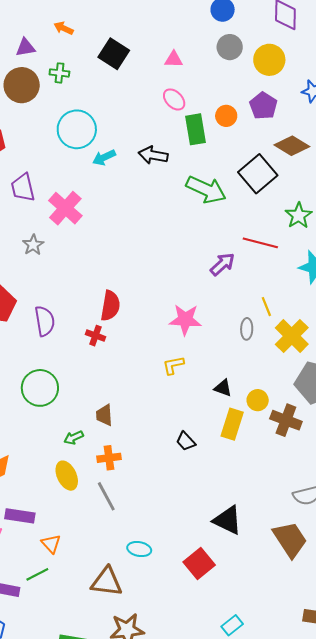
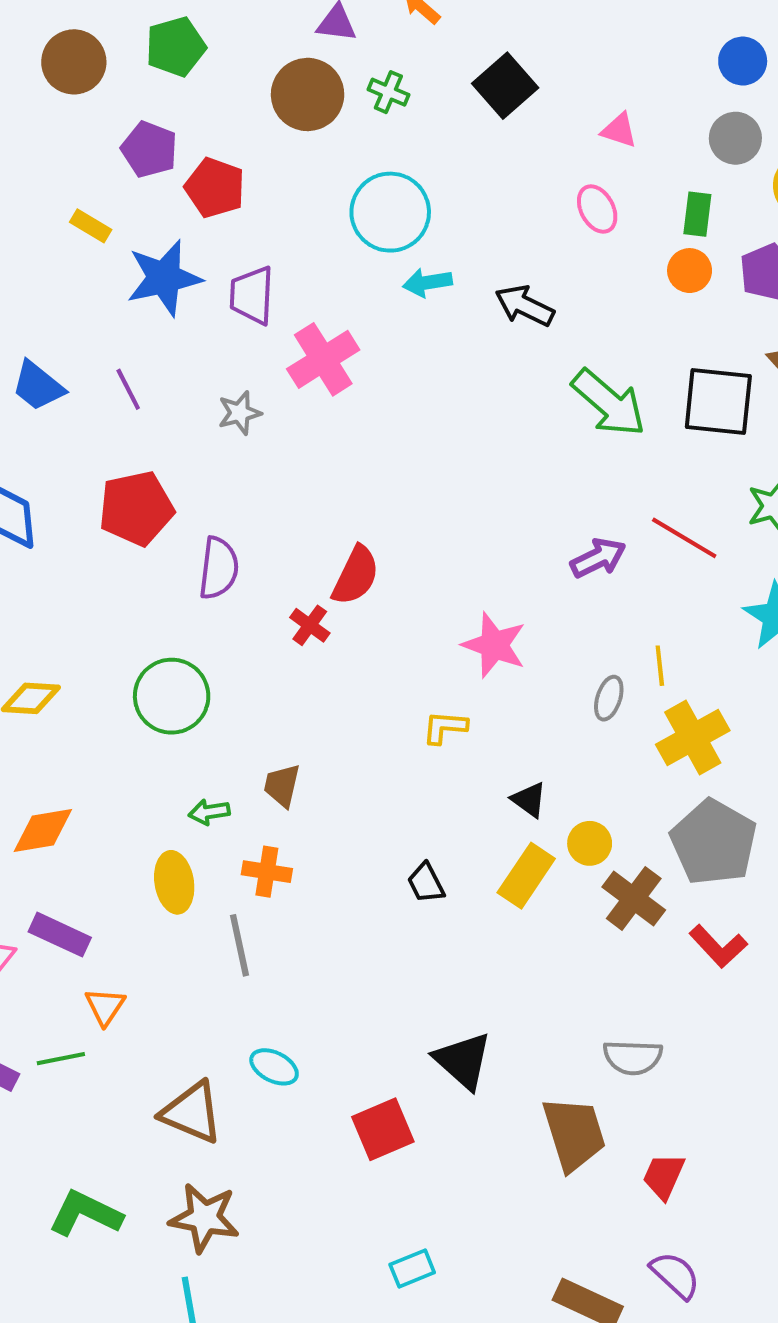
green rectangle: (195, 129) -> (697, 214), moved, size x0.7
black square: (258, 174) -> (718, 401), turned 30

